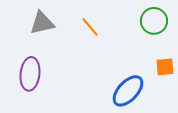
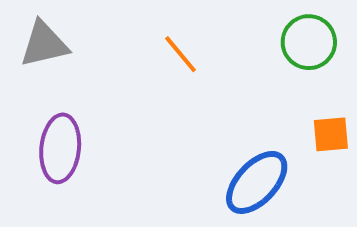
gray triangle: (42, 23) -> (44, 44), moved

